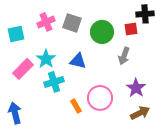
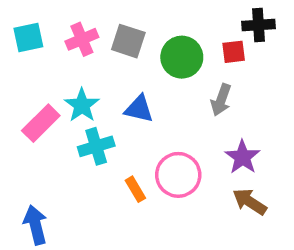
cyan square: (16, 34) -> (28, 37), moved
blue arrow: (15, 113) -> (35, 225), moved
brown arrow: (140, 113) -> (250, 202), turned -120

